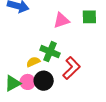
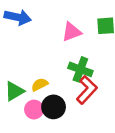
green cross: (50, 52) -> (80, 69), moved
green triangle: (13, 83) -> (14, 91), moved

